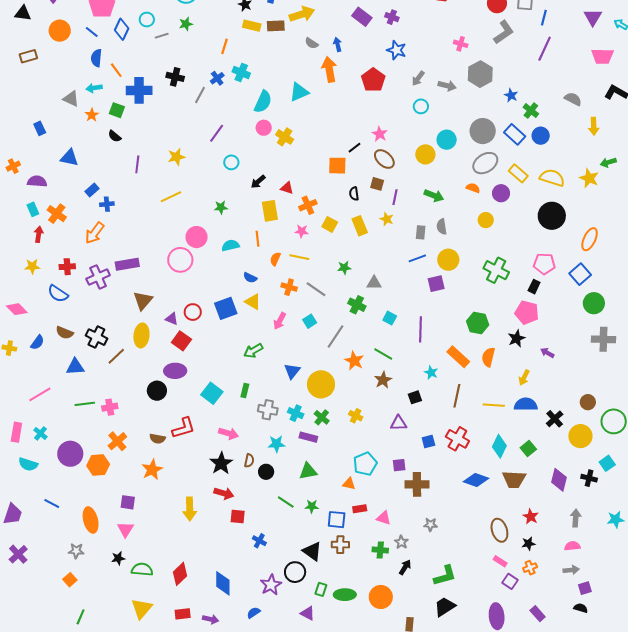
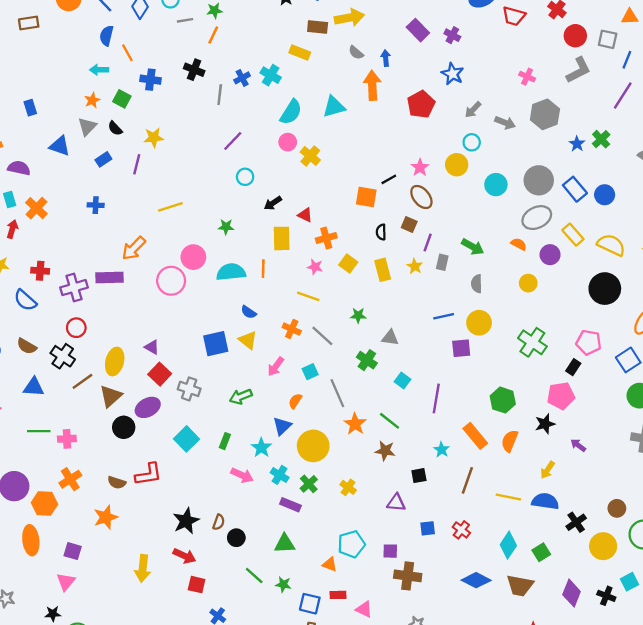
yellow rectangle: (252, 26) -> (300, 52), moved
orange line: (225, 46) -> (213, 35), moved
blue cross: (139, 90) -> (150, 80), size x0.7
gray line: (200, 95) -> (220, 95), turned -30
gray triangle: (71, 99) -> (87, 127), moved, turned 42
green cross: (531, 111) -> (601, 139), moved
yellow circle: (425, 154) -> (457, 165), moved
yellow star: (176, 157) -> (154, 138), moved
blue rectangle: (92, 190) -> (103, 159), moved
gray rectangle: (421, 232) -> (442, 262), moved
orange arrow: (95, 233) -> (134, 248), moved
cyan semicircle: (230, 245) -> (231, 272), size x1.4
orange semicircle: (275, 259) -> (295, 401), moved
brown triangle: (143, 300) -> (111, 396), moved
red circle: (193, 312) -> (76, 328), moved
pink pentagon: (527, 313) -> (561, 396), turned -30
gray line: (335, 337) -> (337, 393), turned -65
purple ellipse: (175, 371) -> (148, 407), turned -35
brown star: (383, 380) -> (385, 451), turned 30
gray cross: (268, 410) -> (189, 389), moved
pink arrow: (228, 433) -> (242, 475), moved
red cross: (457, 439) -> (461, 530), size x0.7
cyan star: (276, 444) -> (261, 448), moved, turned 30
orange ellipse: (91, 520) -> (31, 540), moved

